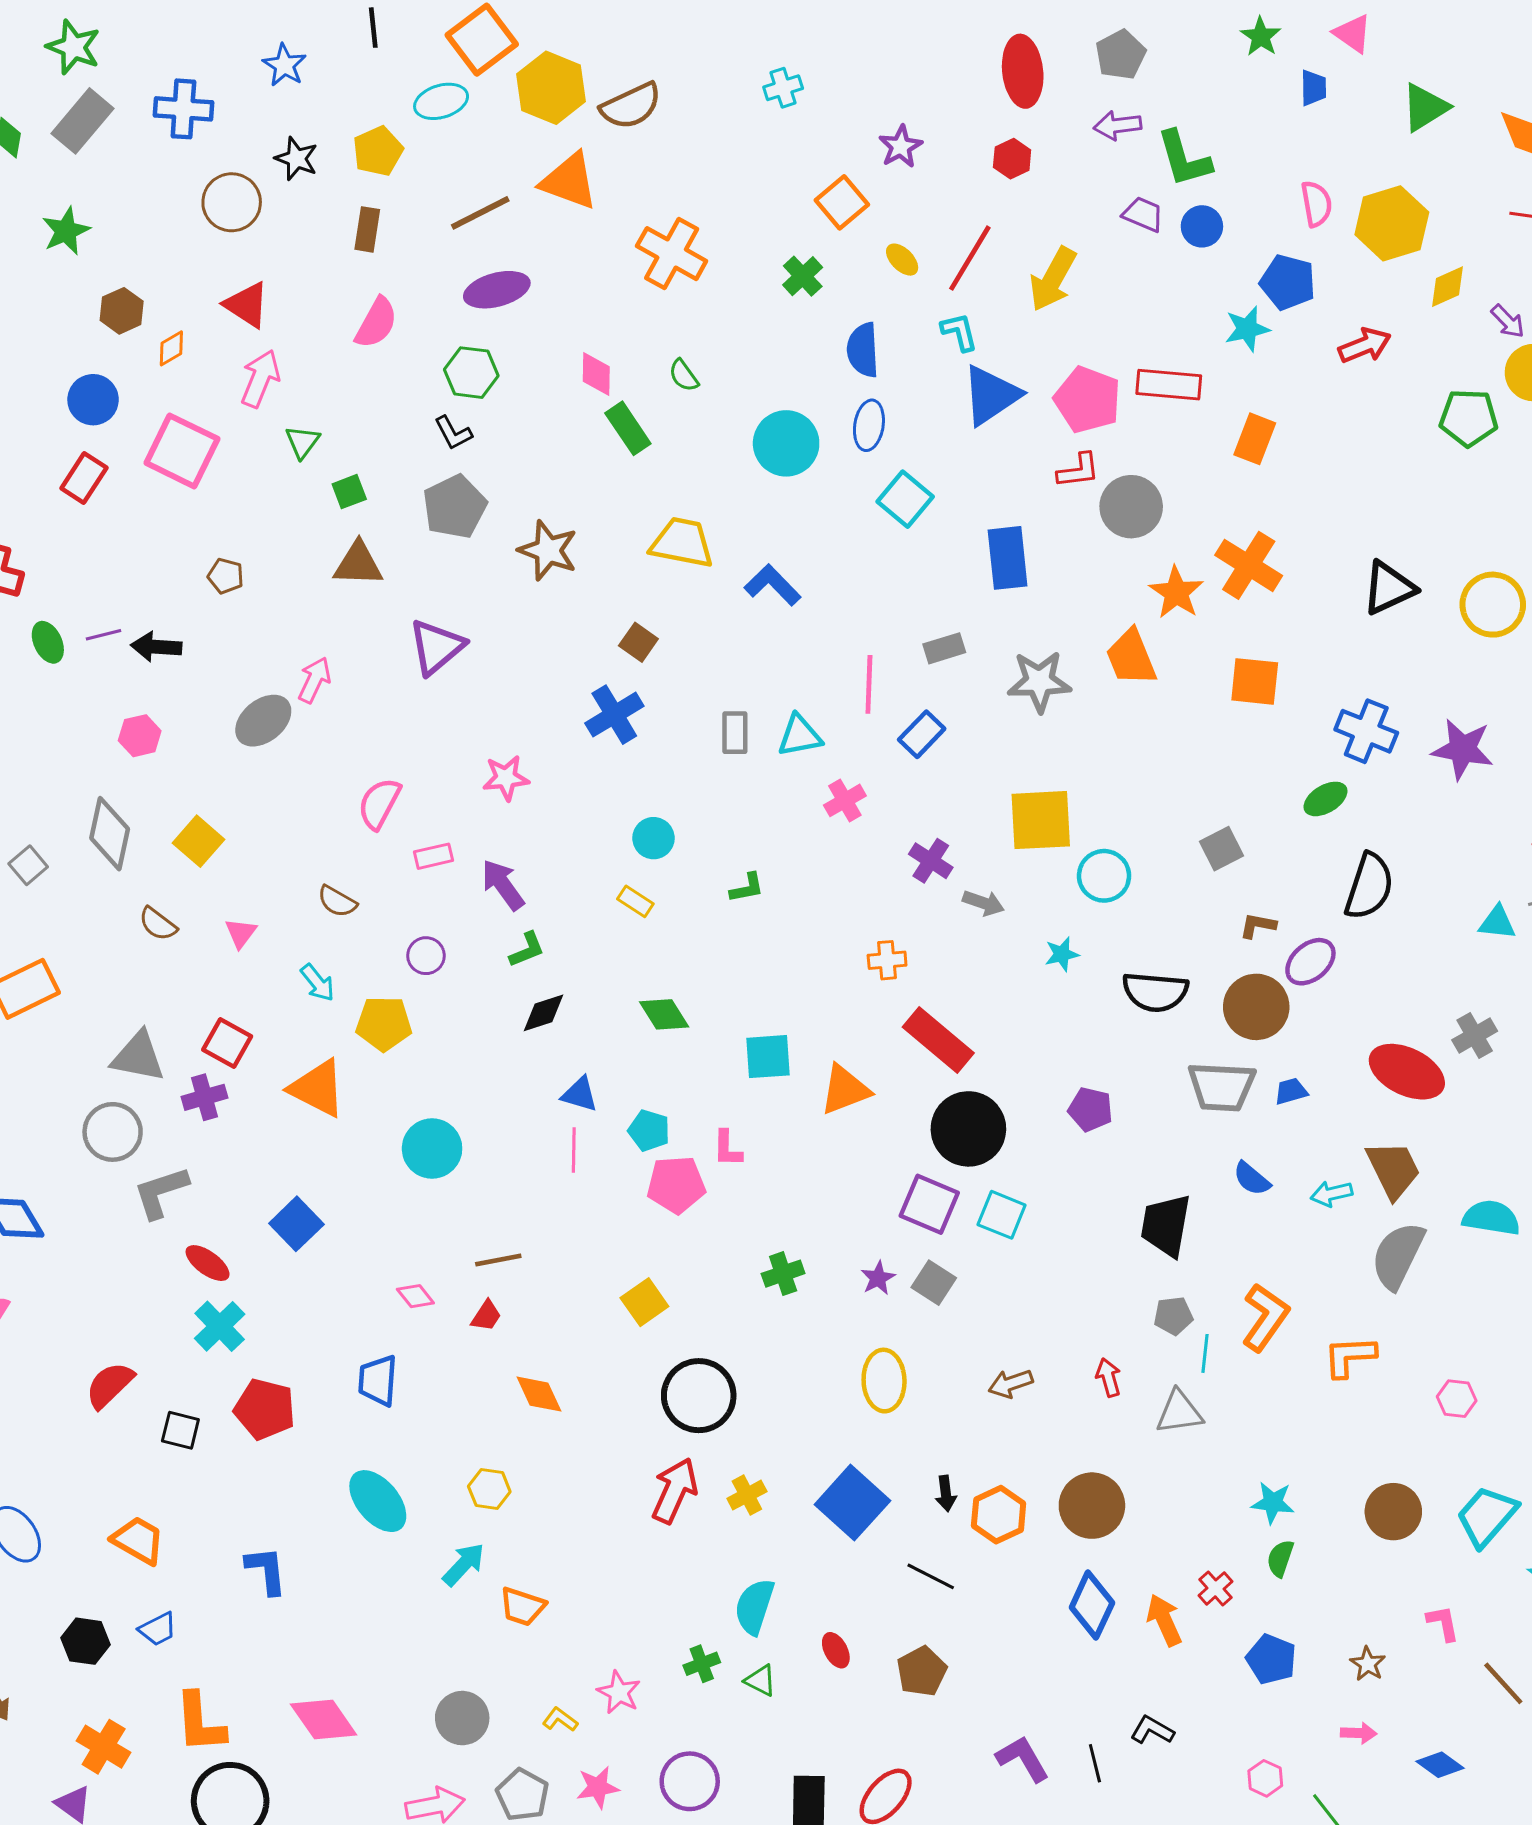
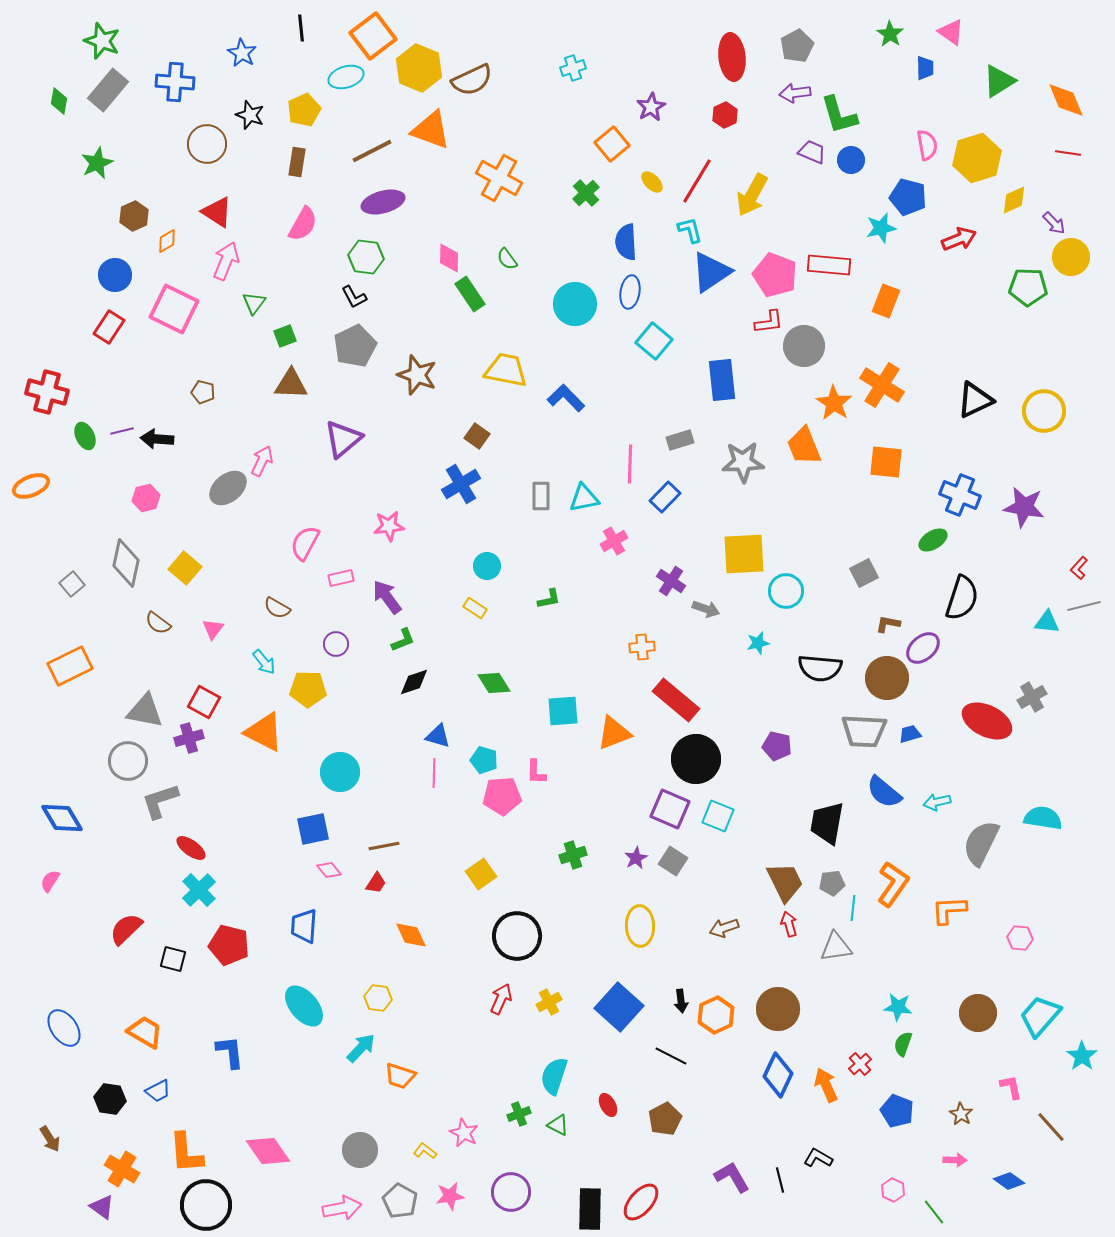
brown trapezoid: (1393, 1170) -> (785, 882), moved
blue semicircle: (1252, 1179) -> (884, 792), size x1.4
blue square: (296, 1224) -> (313, 829), moved, turned 32
red arrow: (675, 1491) -> (501, 999), size x0.7

